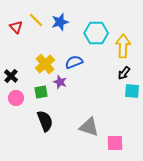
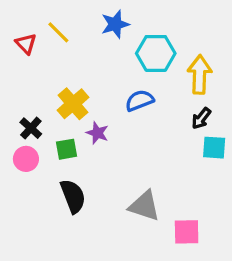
blue star: (60, 22) -> (115, 24), moved
blue semicircle: (74, 62) -> (140, 100), moved
black cross: (11, 76) -> (31, 128), moved

